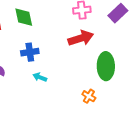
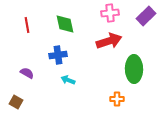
green diamond: (24, 17) -> (65, 24), moved
orange cross: (89, 96) -> (117, 99), turned -32

